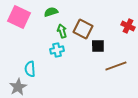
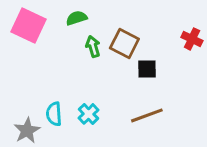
cyan cross: (57, 50) -> (88, 114), moved, turned -32
brown line: (116, 66) -> (147, 115), moved
cyan semicircle: (30, 69) -> (54, 114), moved

